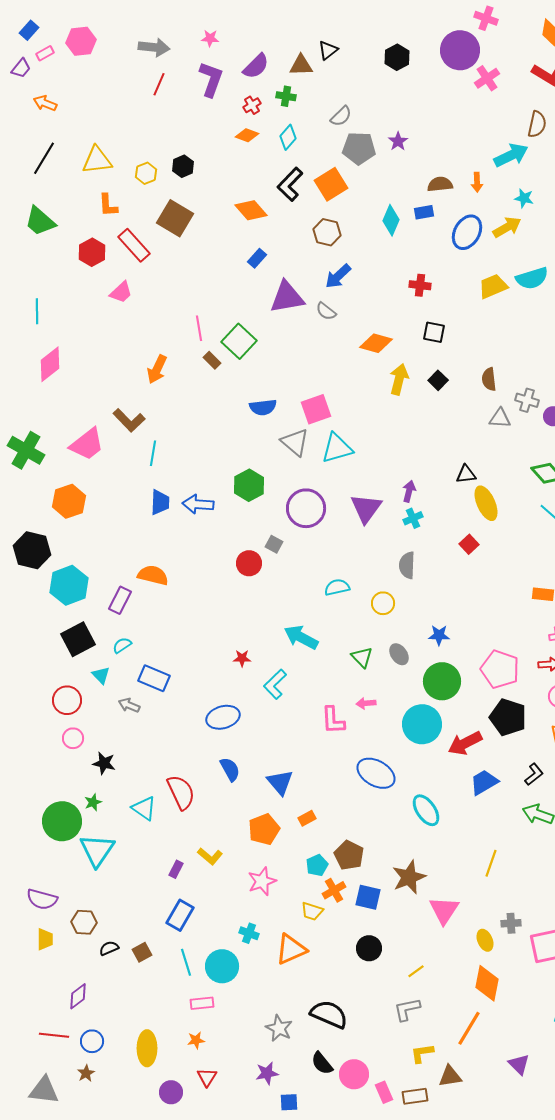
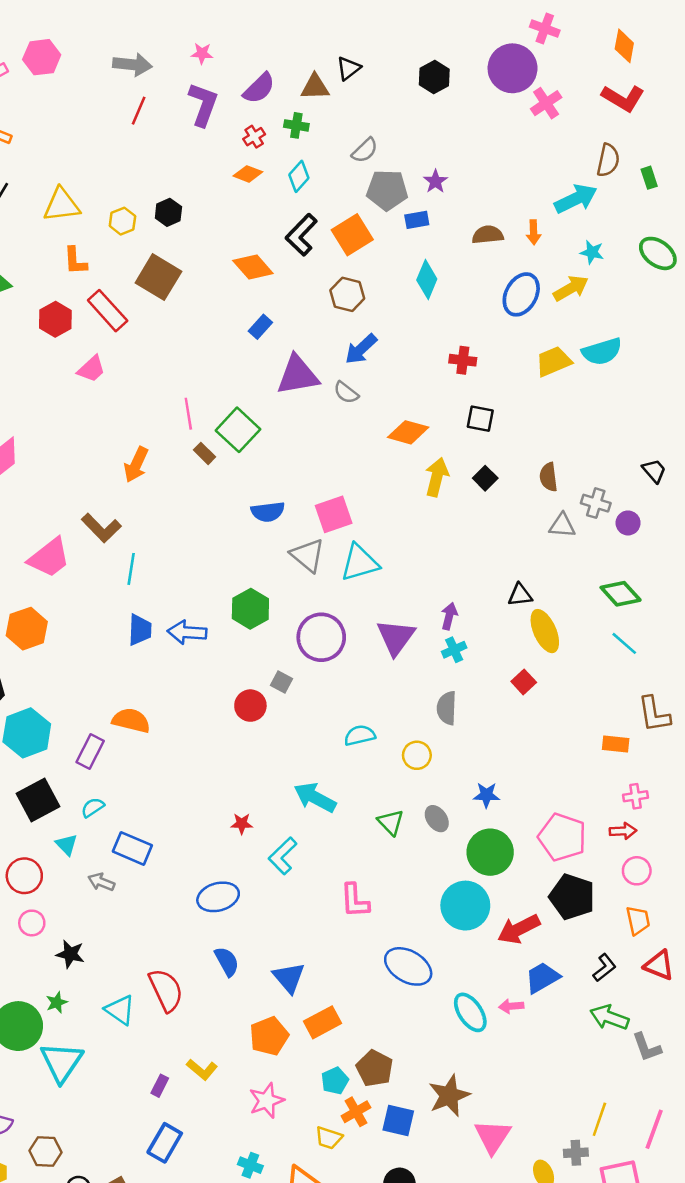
blue rectangle: (424, 212) -> (417, 220), moved
pink arrow: (366, 703) -> (511, 1006), moved
orange rectangle: (307, 818) -> (322, 1022), size x1.6
yellow line: (491, 863) -> (599, 1119), moved

